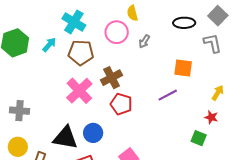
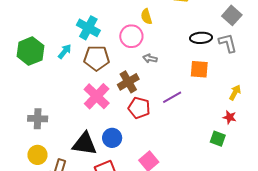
black ellipse: (184, 23) -> (201, 38), moved
gray arrow: (144, 41) -> (150, 58), moved, turned 72
purple line: (168, 95) -> (172, 97), moved

